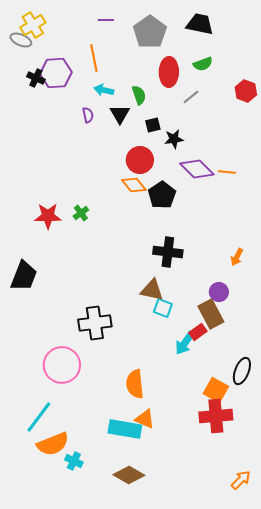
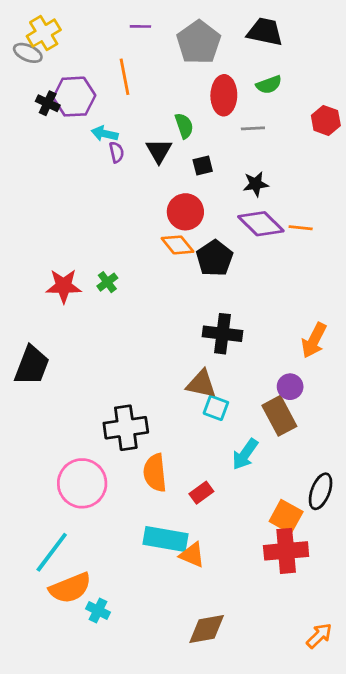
cyan arrow: (104, 90) -> (105, 134), moved
gray line: (191, 97) -> (253, 128), turned 36
black star: (174, 139) -> (256, 184), moved
orange arrow: (237, 257) -> (314, 340), size x1.5
red rectangle: (198, 332) -> (201, 493), moved
orange semicircle: (135, 384) -> (155, 473), moved
cyan rectangle: (125, 429) -> (166, 539), moved
brown diamond: (129, 475) -> (207, 629), moved, turned -40

